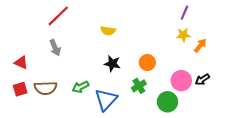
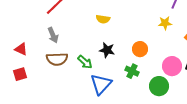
yellow star: (183, 35) -> (165, 23), moved
green cross: (139, 86) -> (132, 71), turned -32
green arrow: (81, 87) -> (85, 62), moved, turned -112
brown semicircle: (46, 88) -> (57, 59), moved

